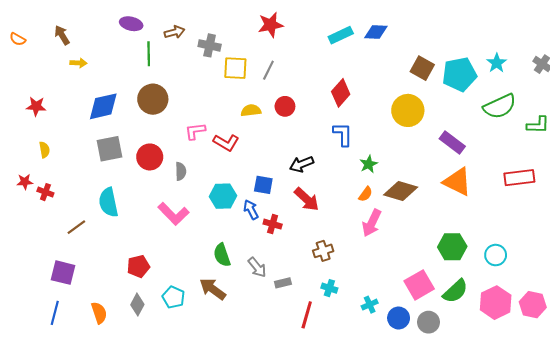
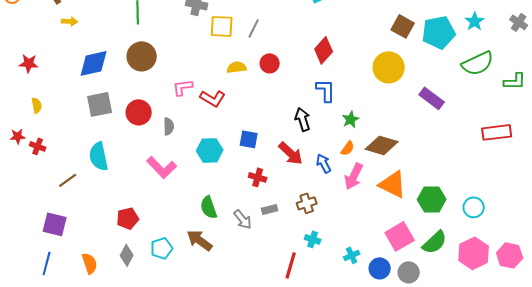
black arrow: (301, 164) -> (303, 119), moved, turned 95
orange triangle: (457, 182) -> (393, 184), moved
blue arrow: (251, 210) -> (324, 163), moved
gray rectangle: (283, 283) -> (270, 209), moved
cyan pentagon: (173, 297) -> (162, 248), turned 30

